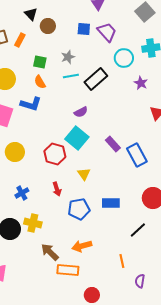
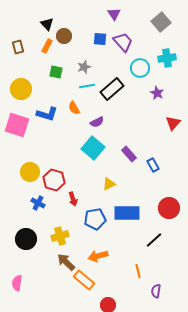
orange rectangle: (20, 40) -> (47, 46), moved
orange semicircle: (40, 82) -> (74, 108), moved
yellow circle: (15, 152) -> (30, 172), moved
red hexagon: (55, 154) -> (54, 180), moved
blue rectangle: (137, 155) -> (153, 165), size x0.6
yellow triangle: (84, 174) -> (109, 184), moved, turned 40
blue cross: (22, 193) -> (38, 203), turned -32
blue rectangle: (111, 203) -> (127, 213), size x1.4
yellow cross: (33, 223) -> (60, 236), moved, turned -30
orange rectangle: (68, 270) -> (84, 280), turned 35

